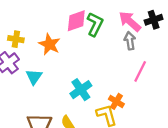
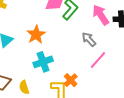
gray arrow: (130, 41) -> (89, 39), moved, turned -49
orange star: (49, 44) -> (36, 35), moved

